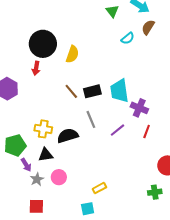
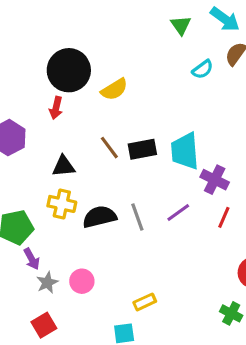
yellow semicircle: (72, 54) -> (114, 89), turned 36
gray line: (91, 119) -> (137, 217), moved
black triangle: (46, 155) -> (64, 166), moved
green cross: (155, 192) -> (231, 313), turned 32
red square: (36, 206) -> (44, 325), turned -35

